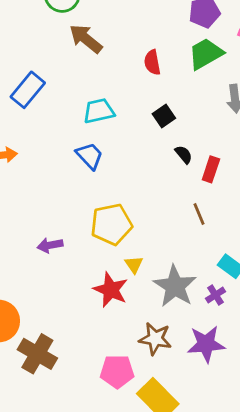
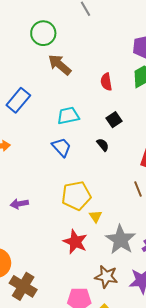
black semicircle: (184, 154) -> (103, 145), moved
purple arrow: (50, 245) -> (19, 204), moved
yellow triangle: (134, 265) -> (96, 216), moved

